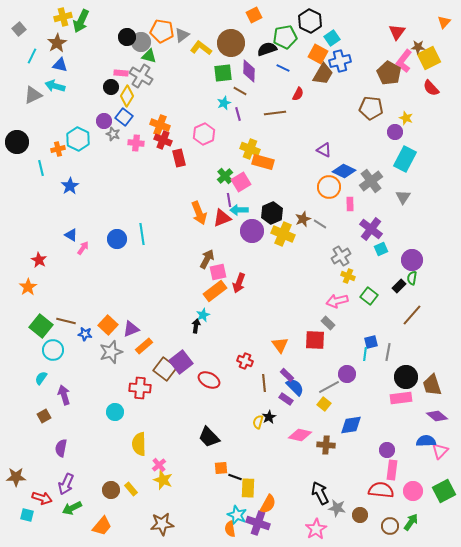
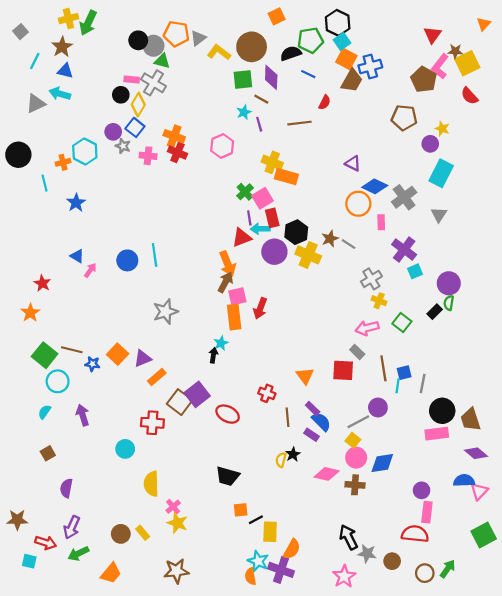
cyan square: (332, 38) -> (342, 41), moved
red rectangle: (179, 158) -> (272, 218), moved
orange arrow: (199, 213) -> (228, 264), moved
orange rectangle: (215, 291) -> (234, 317), turned -60
brown line: (412, 315) -> (383, 368), moved, turned -50
gray star: (111, 352) -> (165, 312), moved
purple arrow: (64, 395) -> (83, 415), moved
black trapezoid: (209, 437) -> (228, 476), turned -30
black line: (235, 477) -> (256, 520), turned -48
pink circle: (413, 491) -> (356, 458), moved

